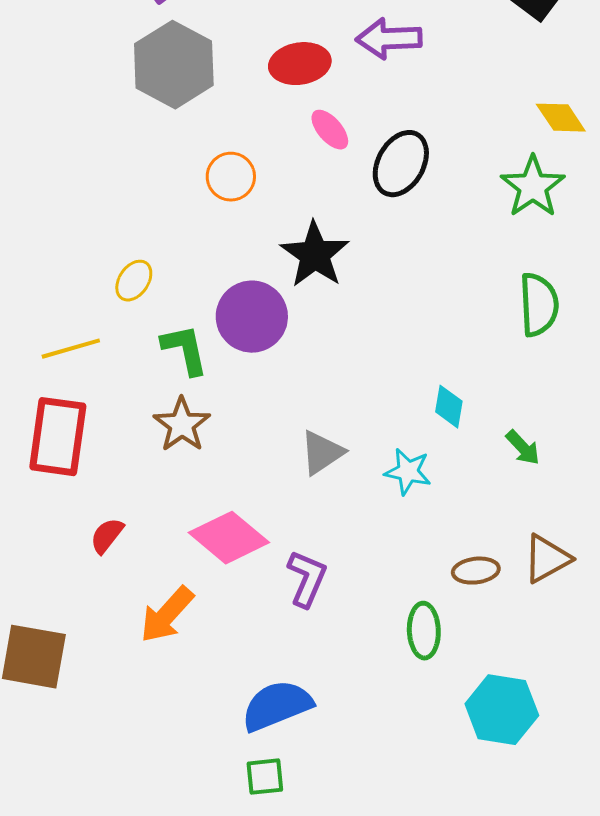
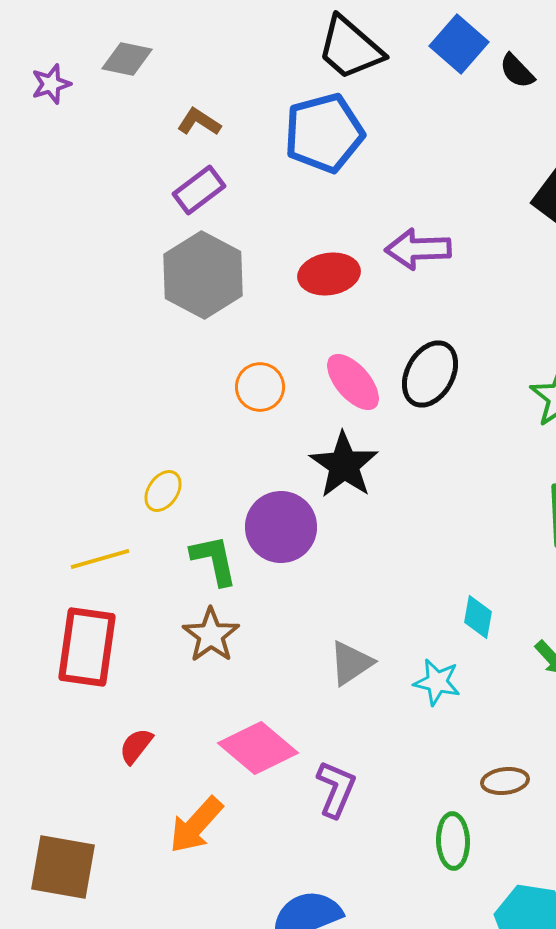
pink ellipse: (330, 130) -> (353, 382), moved, size x1.4

